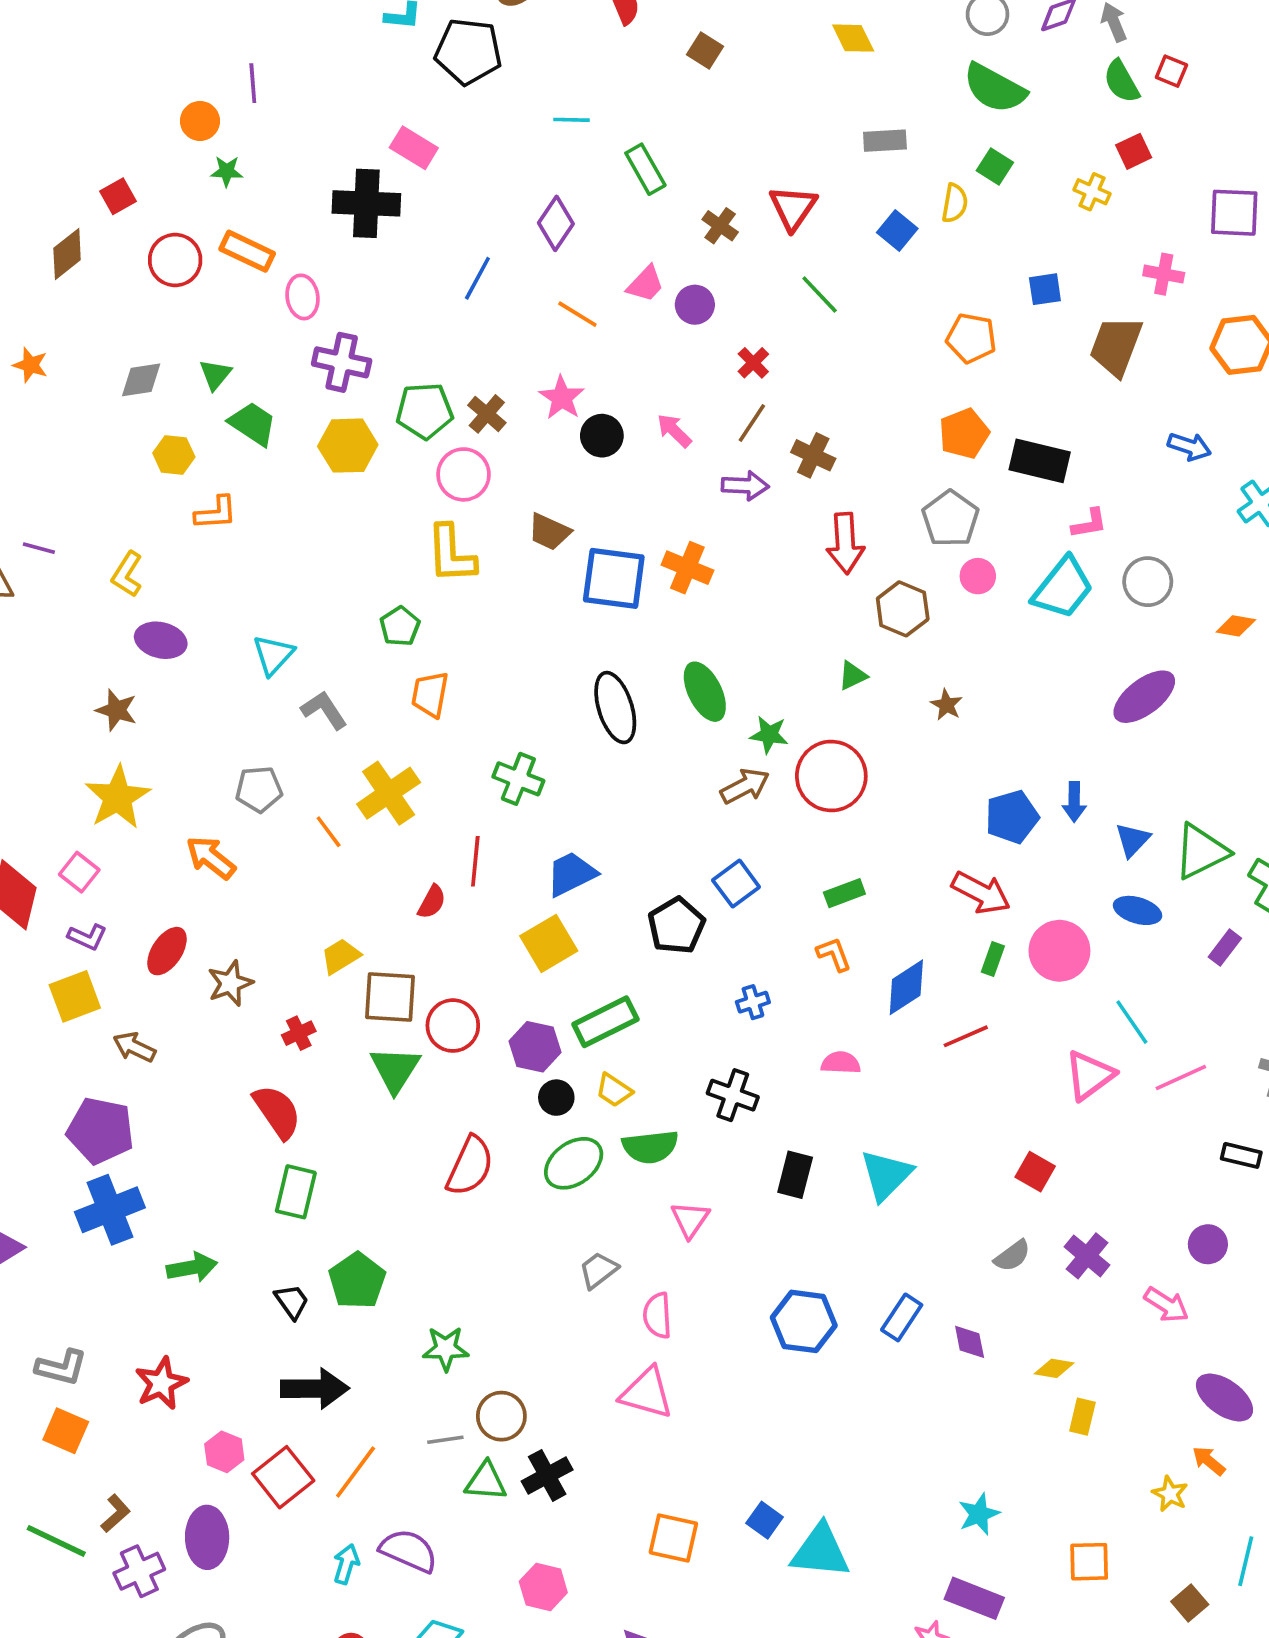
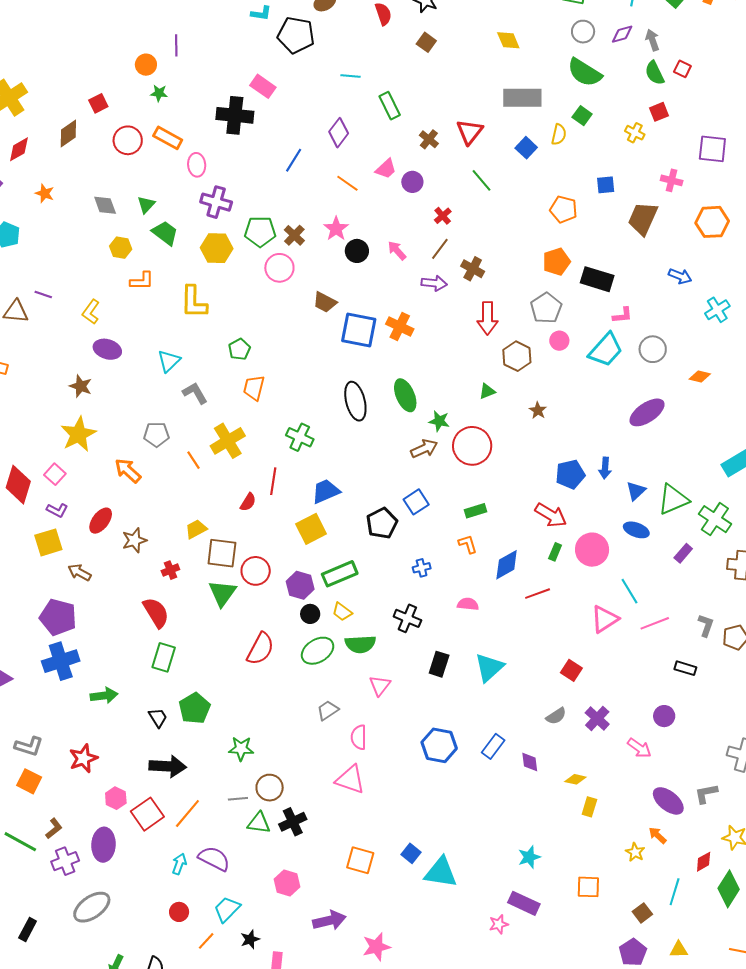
gray rectangle: (885, 141) -> (522, 98), size x1.6
gray diamond: (141, 380) -> (105, 205), turned 75
yellow L-shape: (451, 554) -> (194, 302), moved

